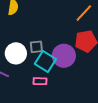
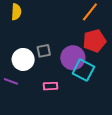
cyan square: (45, 61) -> (83, 70), moved

